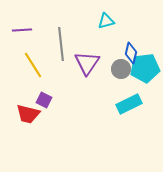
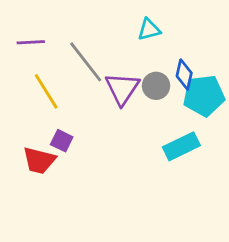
gray line: (61, 44) -> (86, 62), turned -32
gray circle: (121, 69) -> (156, 86), moved

